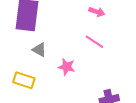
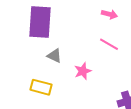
pink star: (67, 67) -> (83, 71), turned -30

